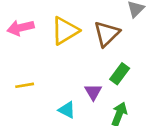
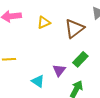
yellow triangle: (65, 31) -> (44, 23), size x0.6

